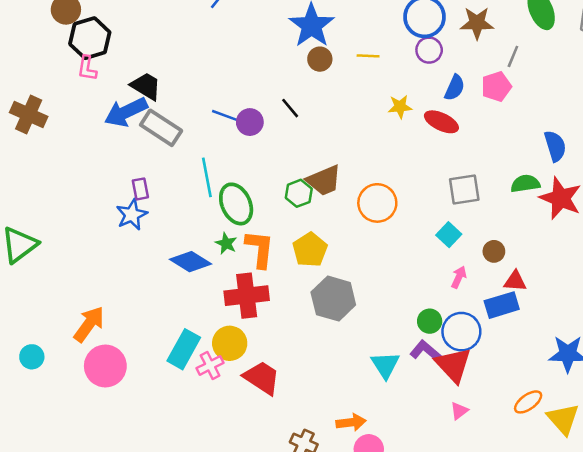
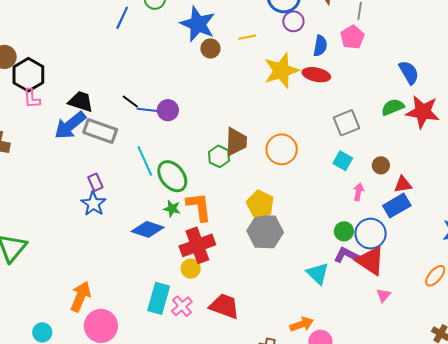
yellow star: (400, 107) -> (281, 71), size x1.8
black line: (290, 108) -> (130, 101), moved
brown trapezoid: (324, 180) -> (236, 142), turned -52
yellow pentagon: (310, 250) -> (260, 204), moved
yellow circle: (230, 343) -> (191, 269), moved, size x0.7

